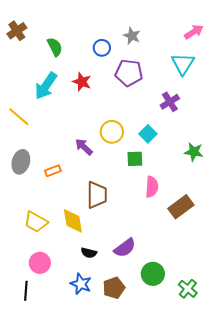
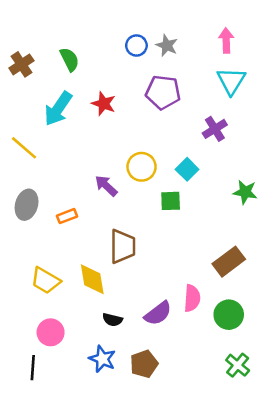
brown cross: (17, 31) -> (21, 64), moved
pink arrow: (194, 32) -> (226, 40), moved, turned -60
blue circle: (102, 48) -> (136, 45), moved
pink semicircle: (152, 187) -> (192, 298), moved
green circle: (153, 274) -> (229, 315), moved

